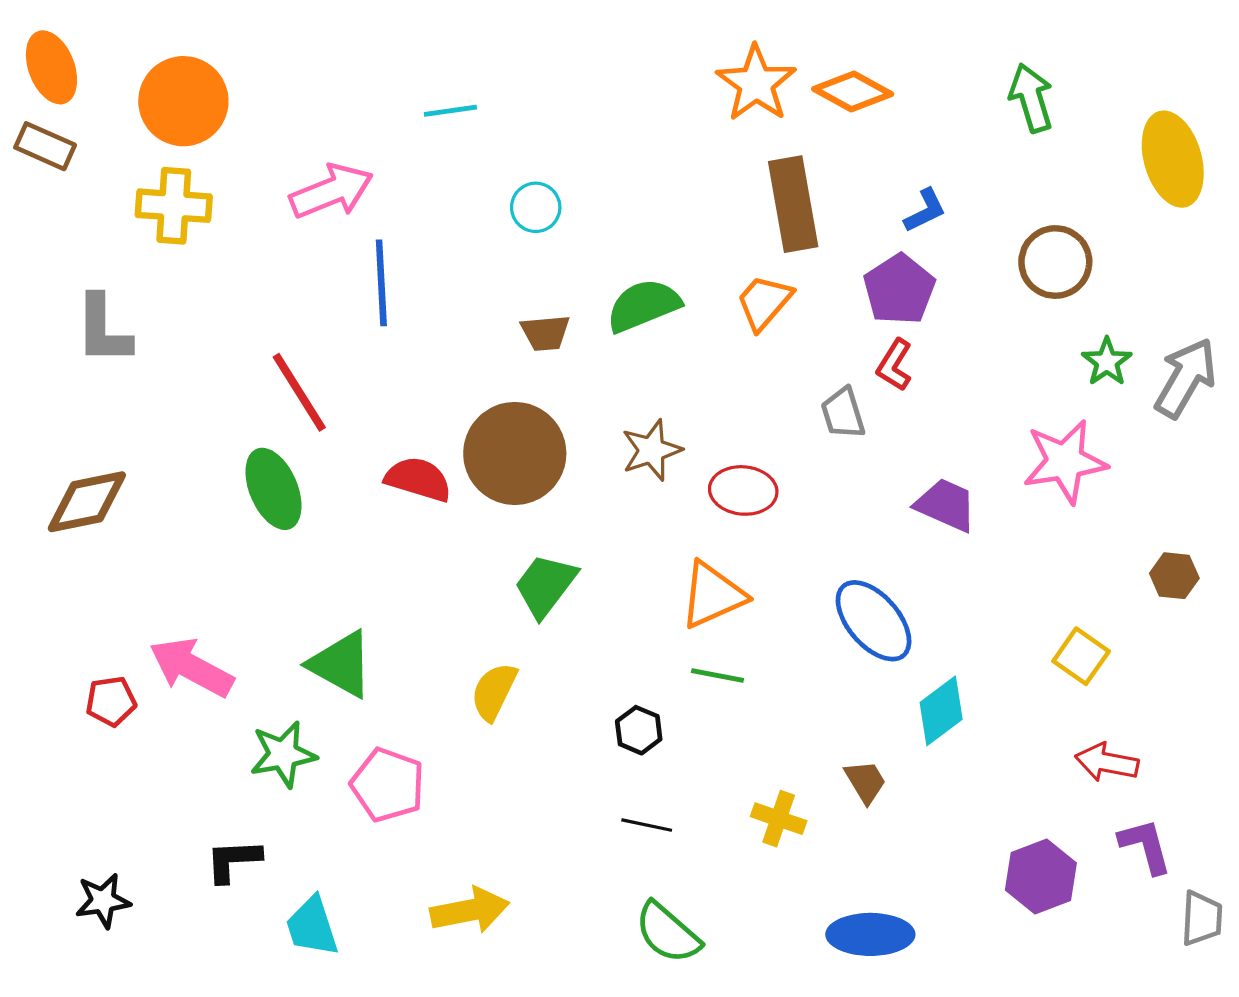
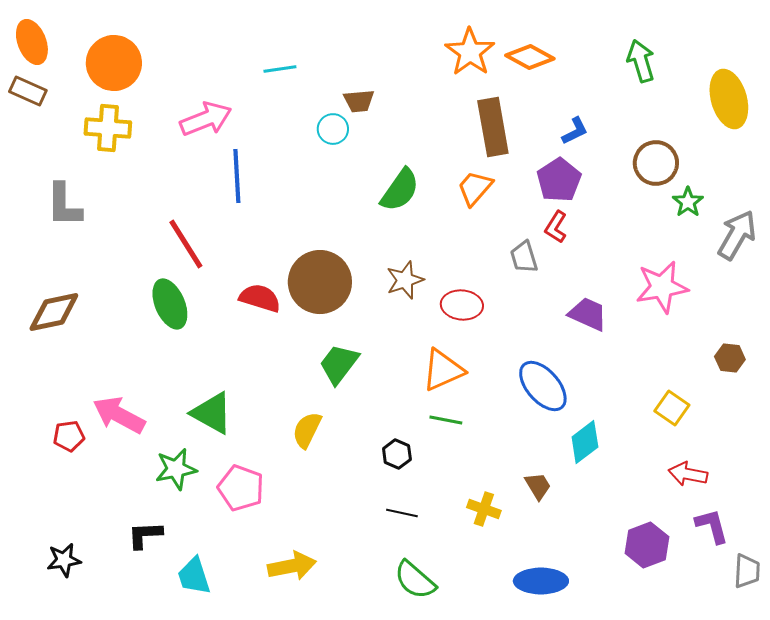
green semicircle: (643, 305) -> (400, 190), turned 147
brown trapezoid: (545, 333) -> (359, 101), moved
green star: (1107, 362) -> (688, 202), moved

